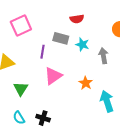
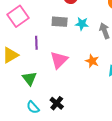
purple line: (42, 52) -> (36, 43), moved
black cross: (43, 118) -> (57, 103), turned 32

